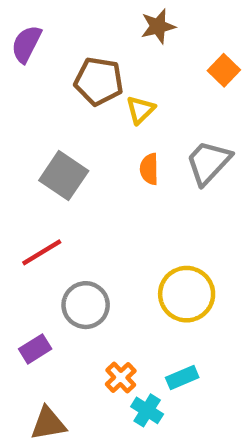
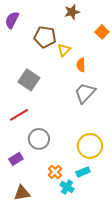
gray trapezoid: (209, 162) -> (85, 93), moved
orange semicircle: (149, 169) -> (81, 65), moved
yellow circle: (187, 294) -> (90, 146), moved

